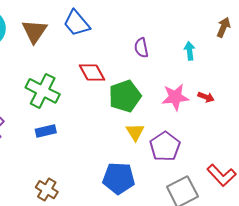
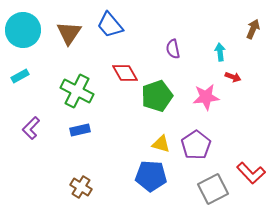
red arrow: (206, 97) -> (233, 77), moved
yellow triangle: (135, 132) -> (161, 144), moved, turned -42

